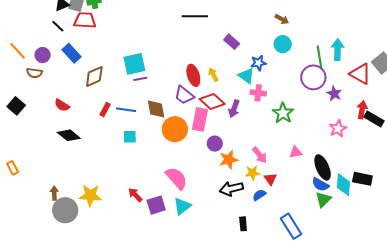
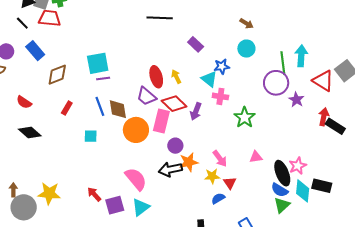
blue line: (126, 110) -> (100, 106), moved, turned 60
pink star: (338, 129) -> (298, 166), moved
black arrow: (231, 189) -> (170, 169), moved

